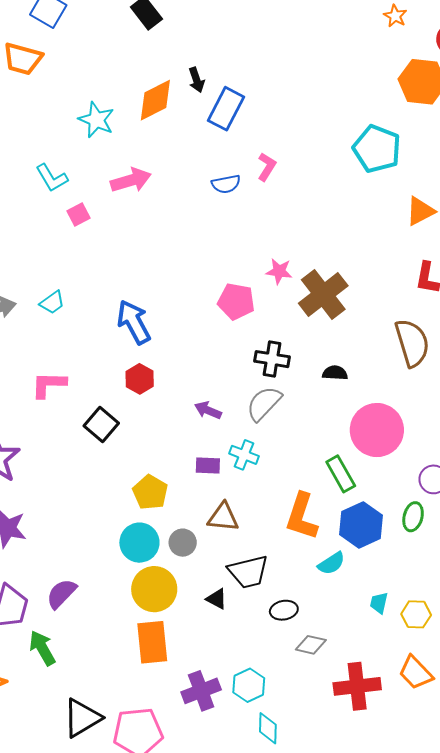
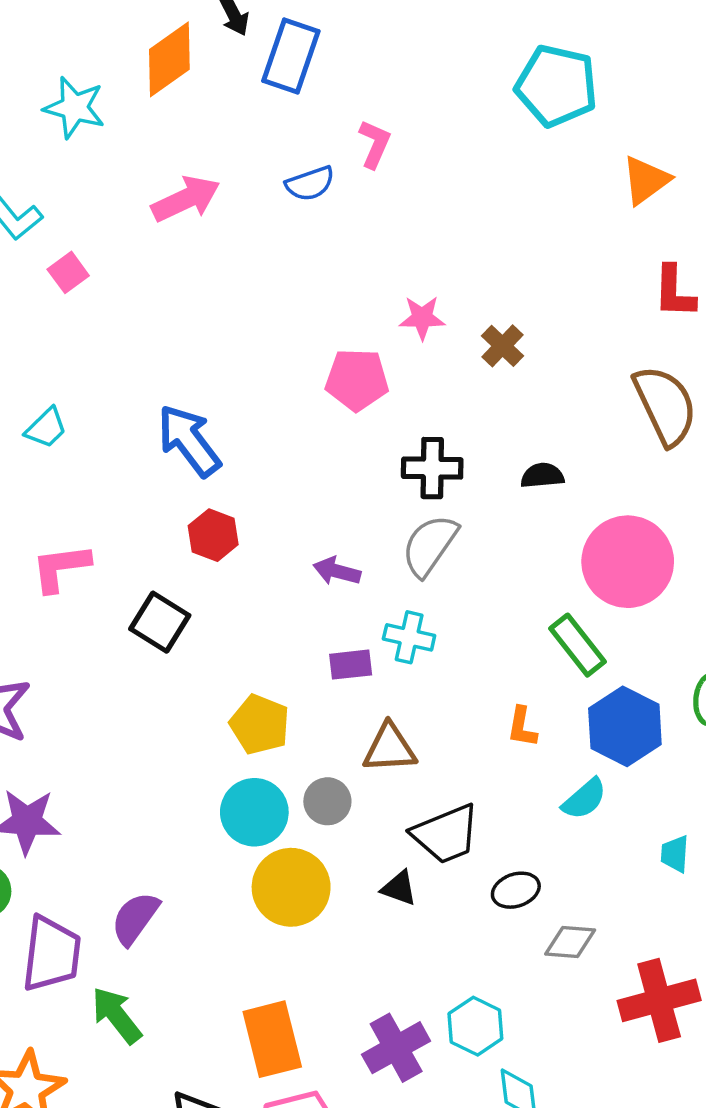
pink arrow: (131, 180) -> (186, 199), moved
brown cross: (323, 294) -> (502, 346), size x0.5
orange L-shape: (302, 516) -> (522, 727), size x0.5
orange rectangle: (152, 642) -> (272, 1039), moved

